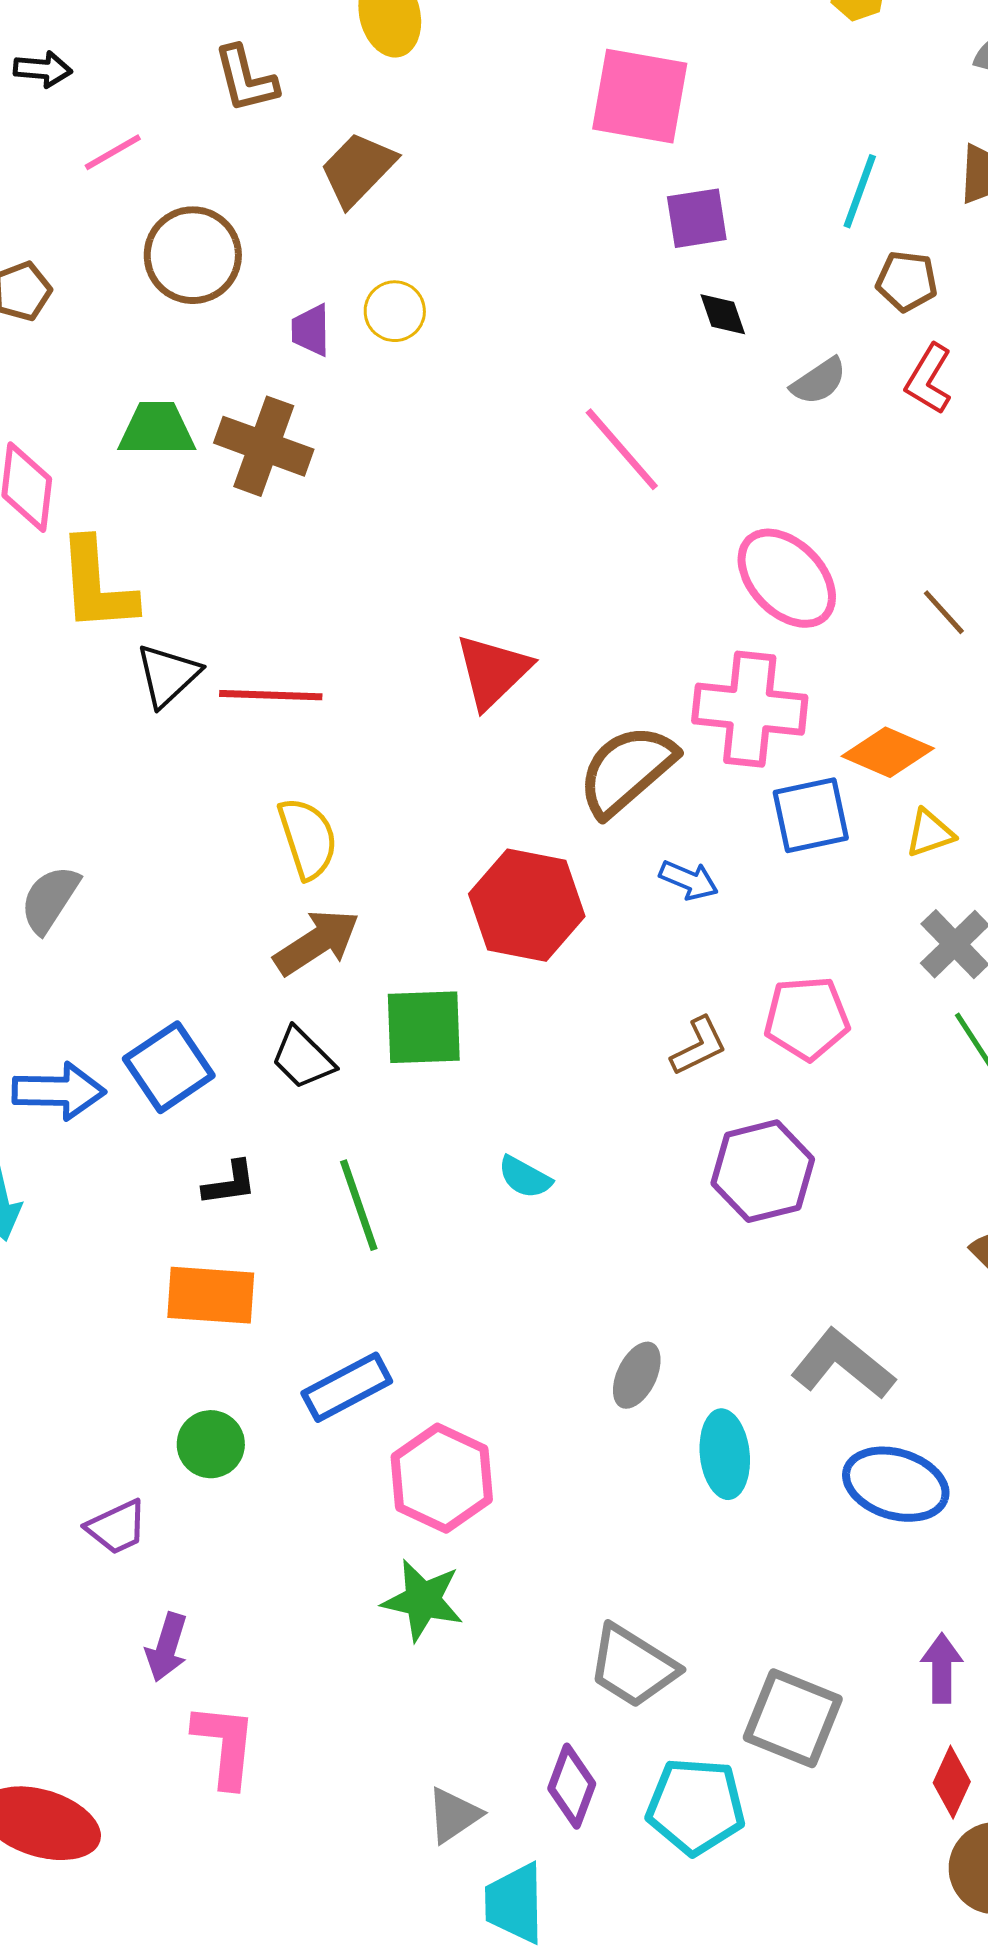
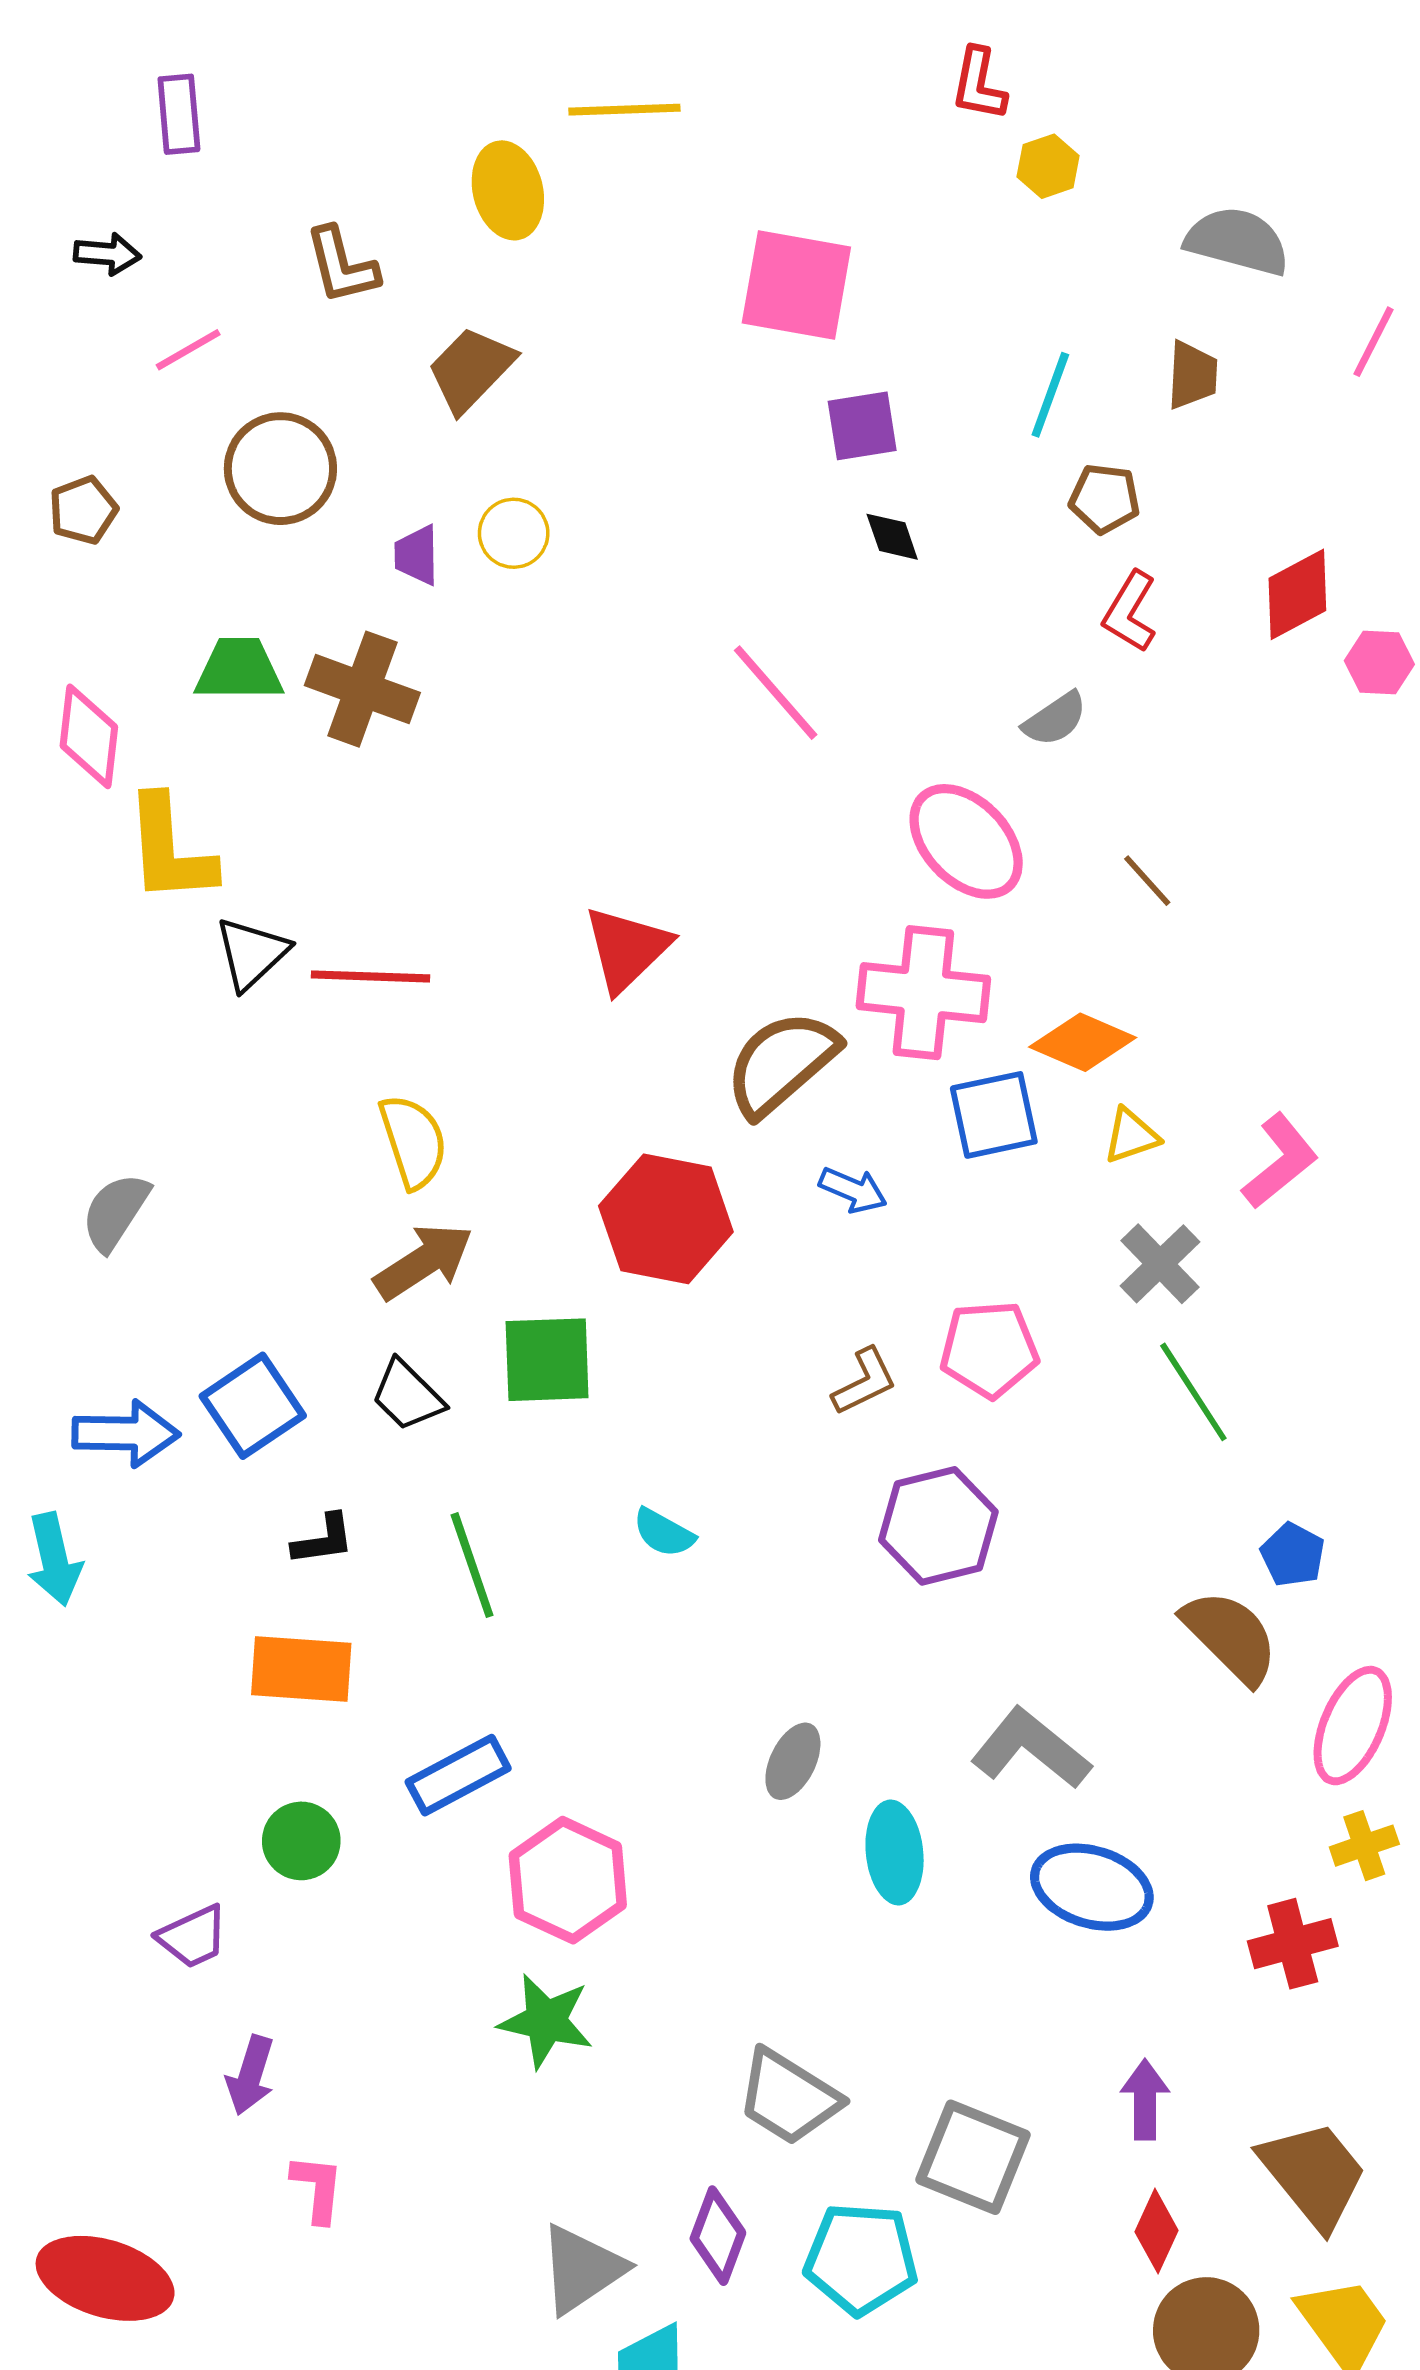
gray semicircle: (819, 381) -> (1055, 719), moved
pink L-shape: (225, 1745) -> (317, 2188), size x0.7
gray triangle: (454, 1815) -> (582, 2269), size x1.4

